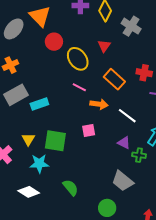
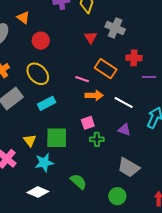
orange triangle: (40, 16) -> (23, 18), size x0.6
gray cross: (131, 26) -> (115, 28), moved
yellow ellipse: (78, 59) -> (38, 74), moved
pink line: (79, 87) -> (82, 79), moved
cyan rectangle: (39, 104) -> (47, 103), moved
green cross: (139, 155) -> (97, 139), moved

